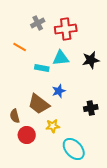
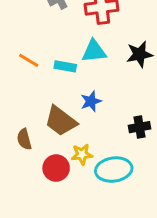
orange line: (20, 47) -> (29, 60), moved
red circle: (27, 135) -> (56, 168), moved
cyan ellipse: (74, 149) -> (114, 170), moved, turned -55

